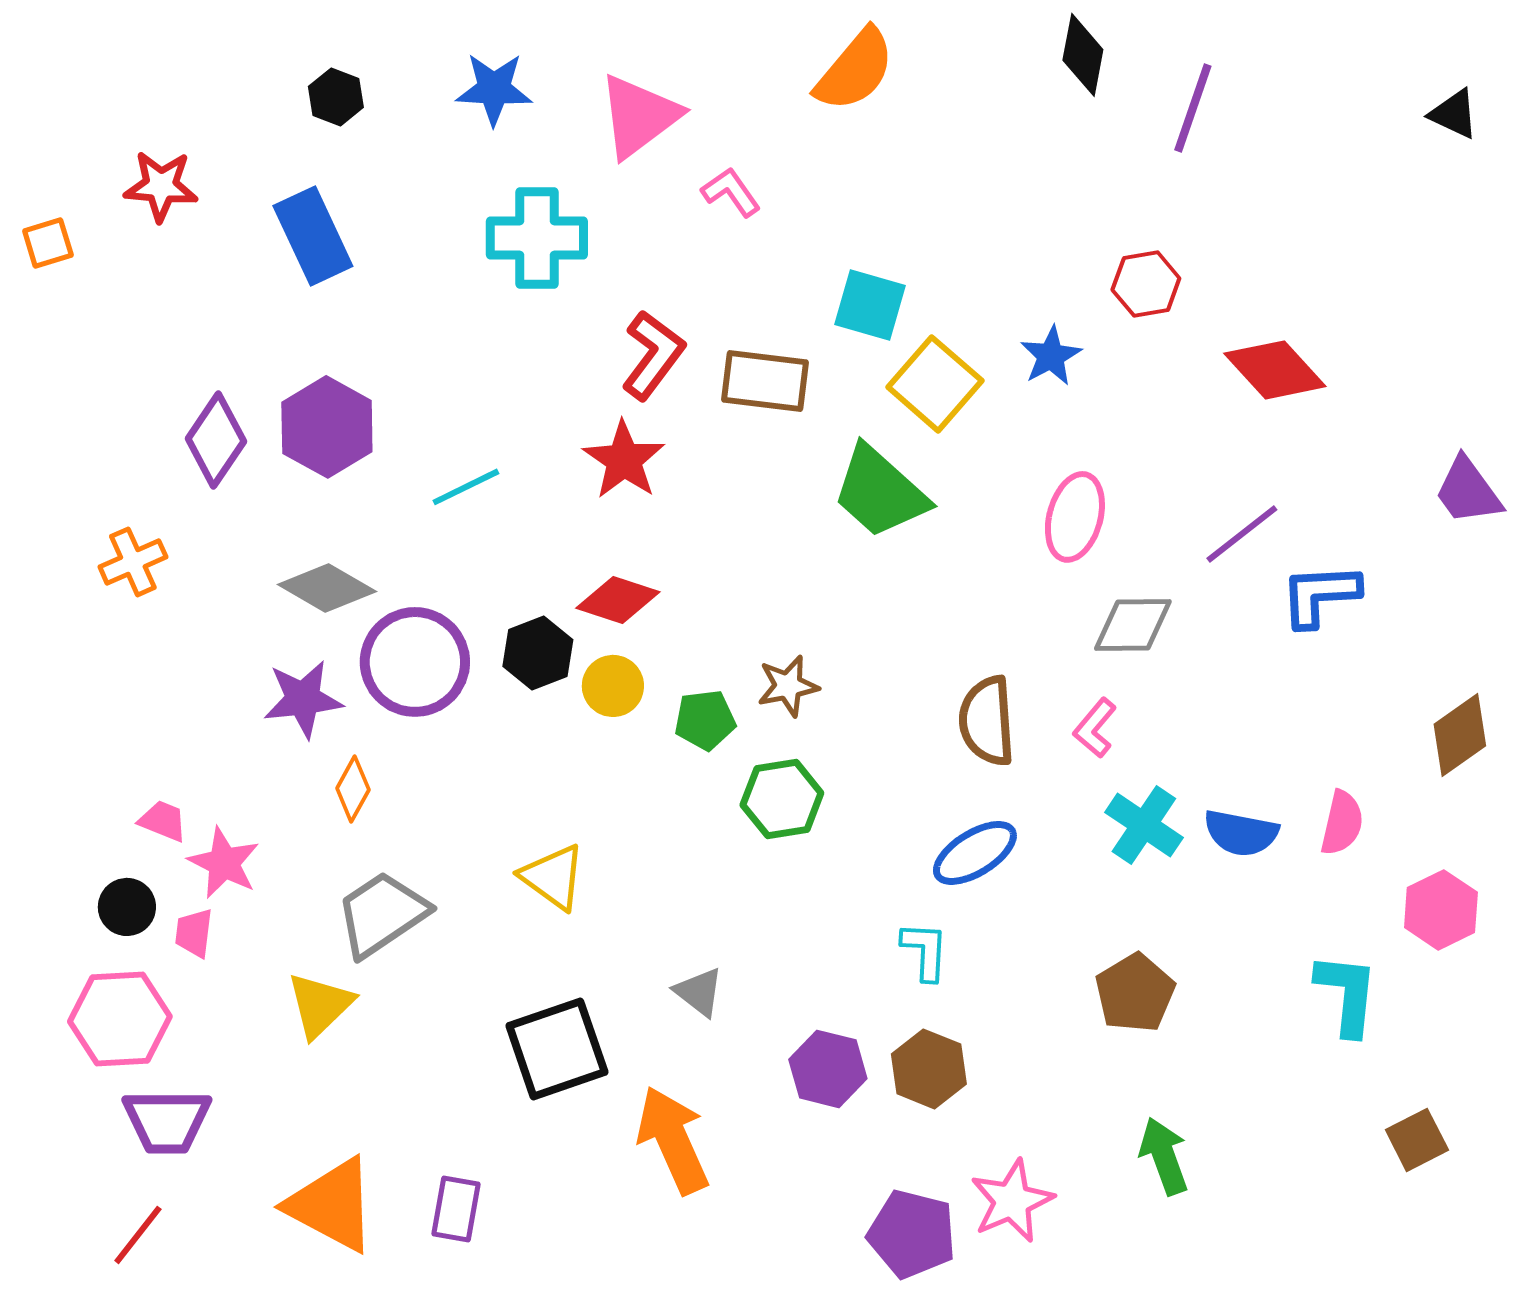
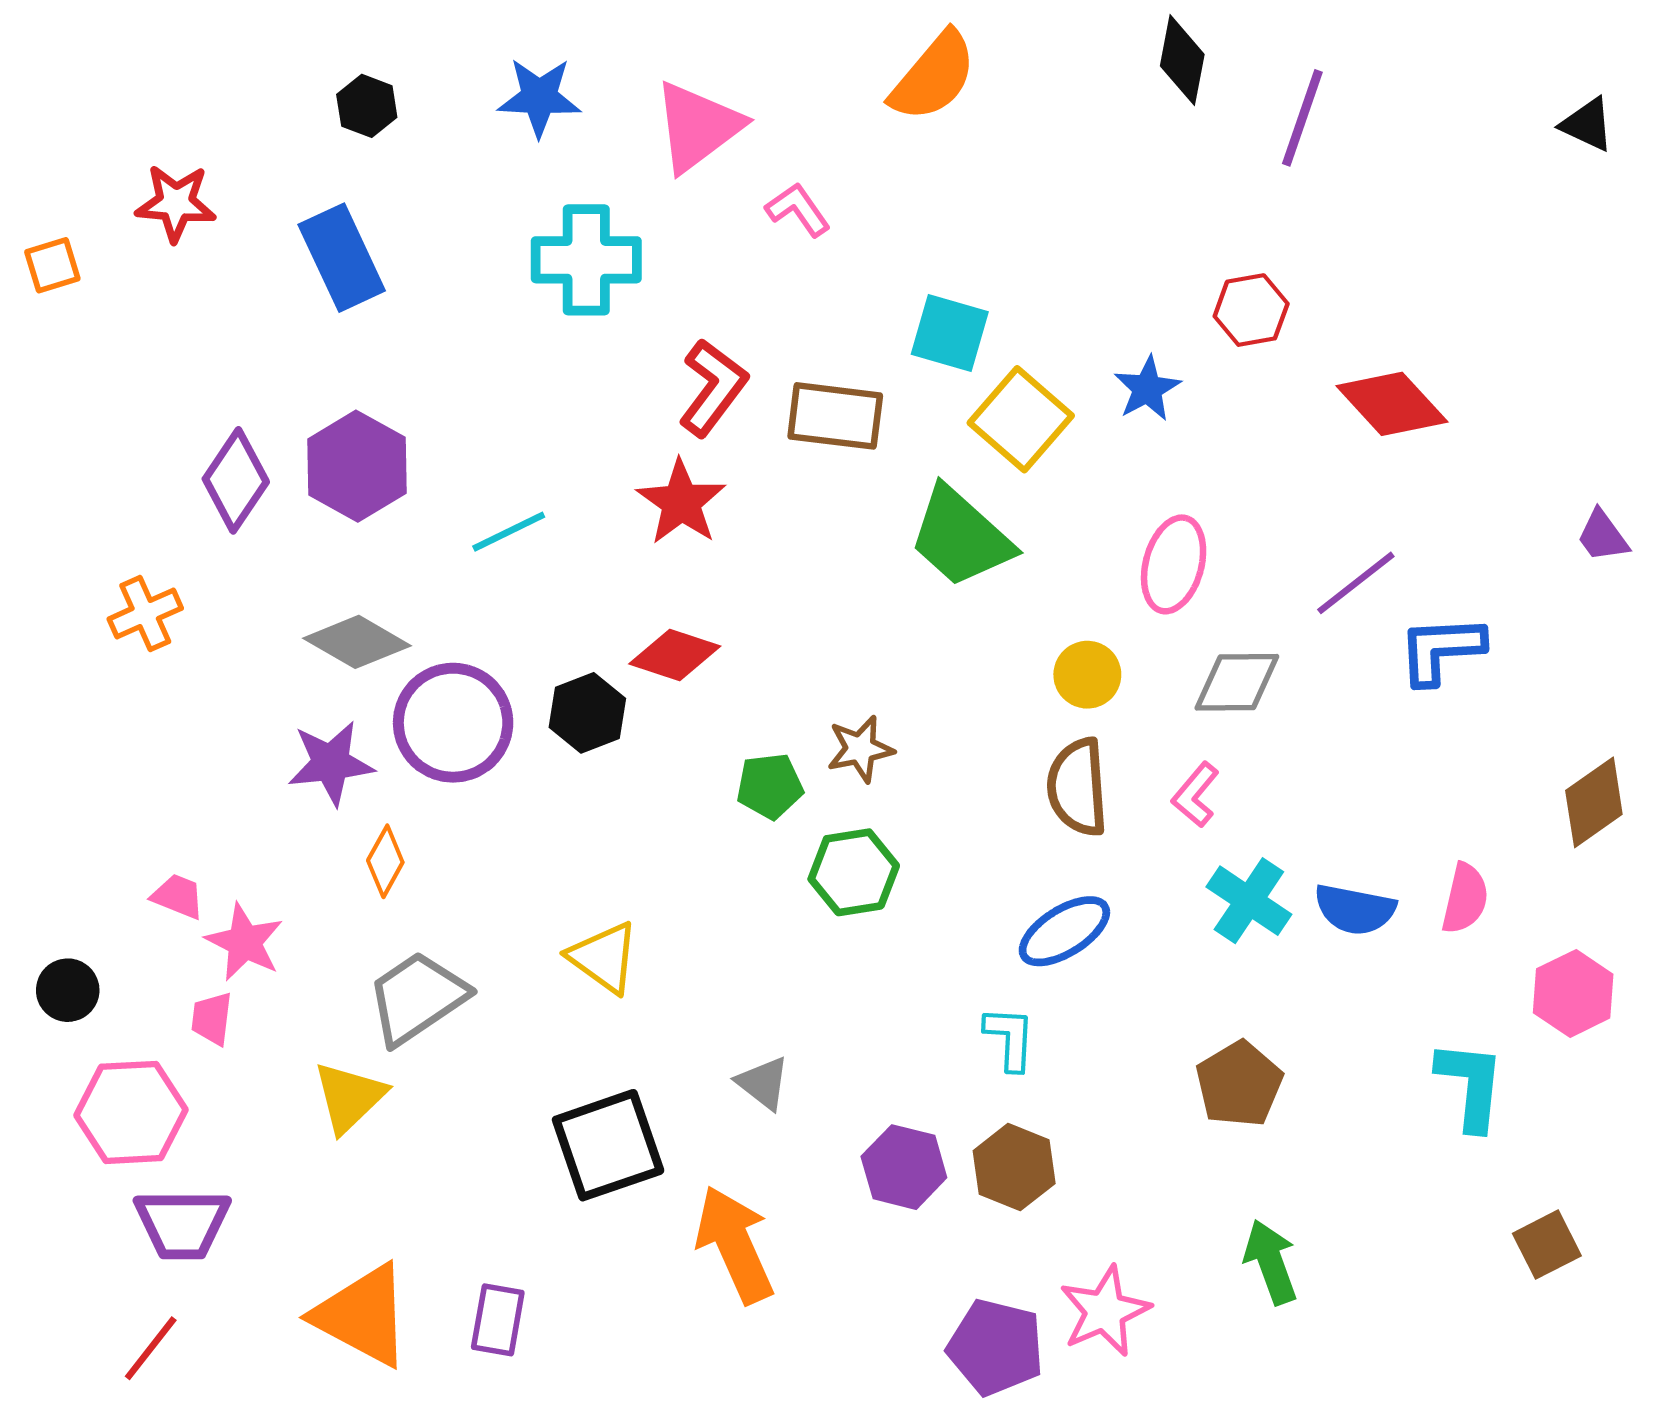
purple trapezoid: (1468, 491) -> (1603, 536), size x0.7
yellow circle: (613, 686) -> (1087, 675), moved
black circle: (127, 907) -> (68, 990), moved

